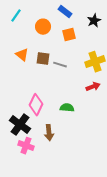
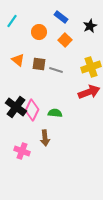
orange square: (69, 35) -> (65, 40), turned -32
red arrow: (93, 87) -> (89, 92), size x1.5
green semicircle: (67, 108) -> (55, 113), moved
black cross: (20, 125) -> (16, 107), moved

